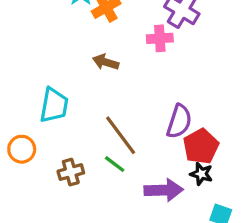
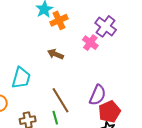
pink cross: (160, 38) -> (90, 43), turned 35
green line: (115, 164) -> (55, 118), turned 32

